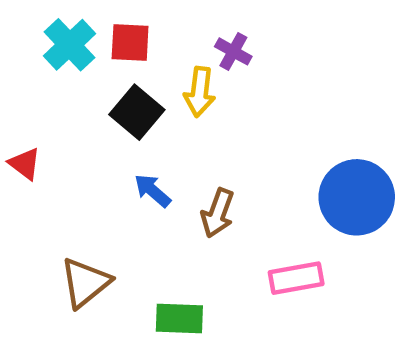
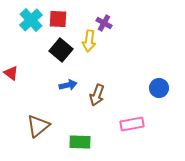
blue arrow: (153, 191) -> (68, 85), turned 126
blue circle: (357, 197) -> (159, 88), size x0.6

